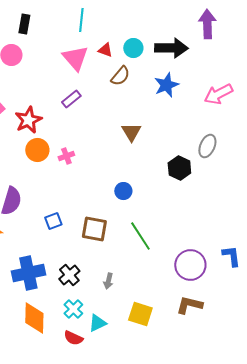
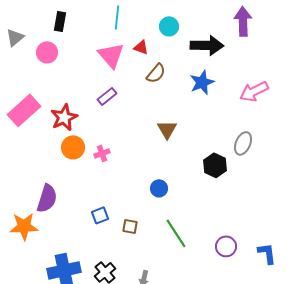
cyan circle: (133, 48) -> (169, 26), moved
blue square: (53, 221) -> (100, 215), moved
brown square: (94, 229) -> (130, 226), size x0.6
purple circle: (190, 265) -> (226, 246), moved, size x0.7

